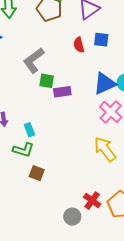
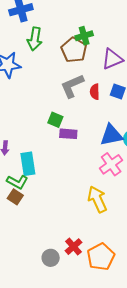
gray L-shape: (34, 60) -> (72, 86), moved
cyan rectangle: (29, 130) -> (28, 164), size x1.6
brown square: (37, 173) -> (15, 197), moved

